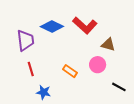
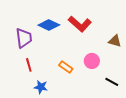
brown triangle: (108, 45) -> (115, 41), moved

